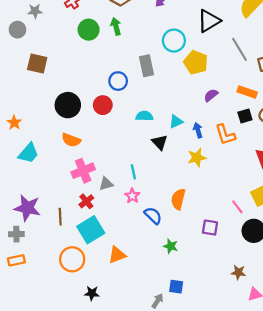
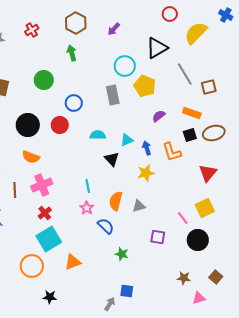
green circle: (89, 30) -> (44, 80), moved
gray rectangle: (147, 66) -> (113, 95), moved
gray triangle: (106, 184) -> (139, 206), moved
orange semicircle: (178, 199) -> (116, 201), moved
brown line: (60, 217) -> (15, 190), moved

